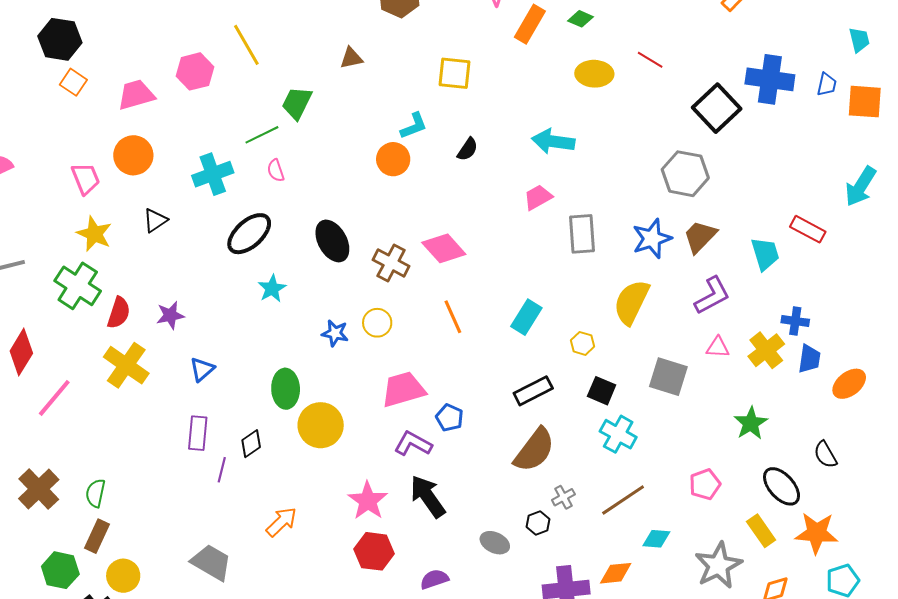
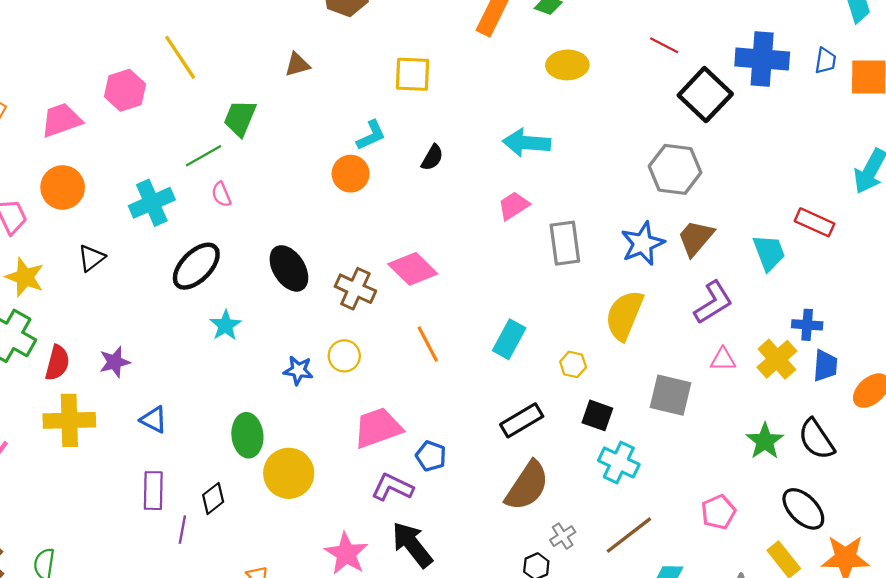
red line: (650, 60) -> (664, 45), moved
yellow cross: (126, 365) -> (69, 420), turned -33
blue triangle: (202, 369) -> (154, 420), turned -48
black semicircle: (825, 455) -> (816, 439), moved, size x1.4

